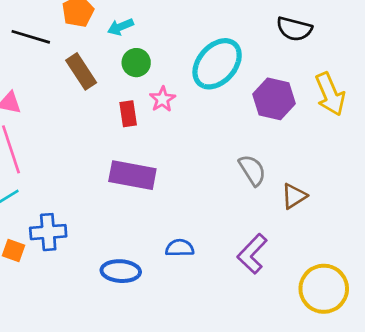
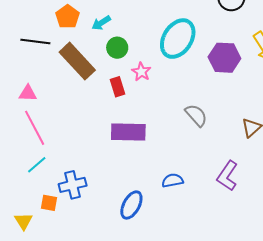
brown rectangle: (81, 71) -> (77, 61), size x1.4
gray semicircle: (252, 170) -> (196, 115), moved
blue ellipse: (121, 271) -> (131, 205), turned -56

